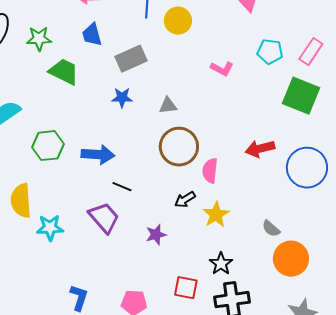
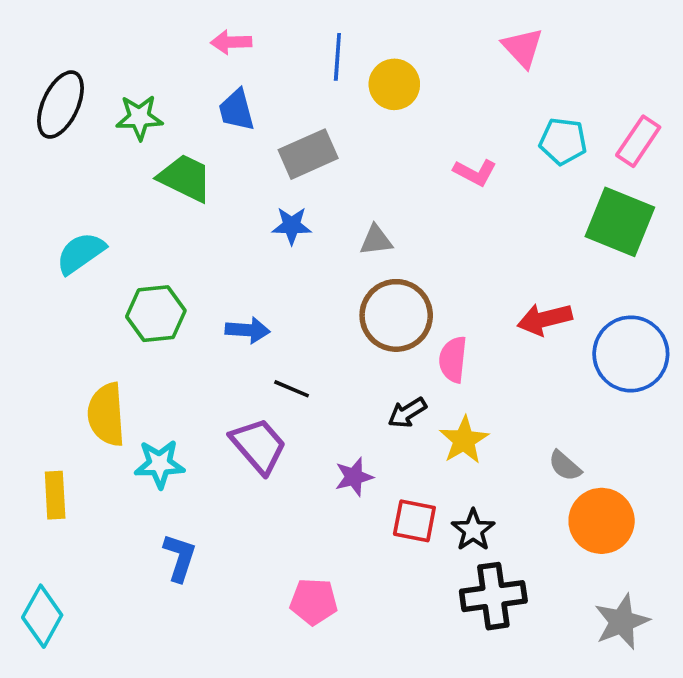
blue arrow: (98, 155) -> (248, 330), size x0.7
red square: (186, 288) -> (414, 521), moved
blue L-shape: (79, 298) -> (180, 558), moved

